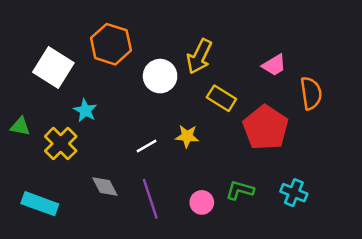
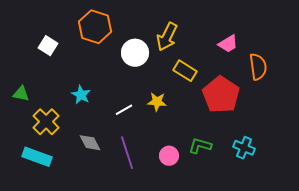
white square: (53, 67) -> (48, 46), size x0.6
cyan star: (85, 110) -> (81, 95), moved
yellow cross: (61, 144) -> (46, 122), moved

